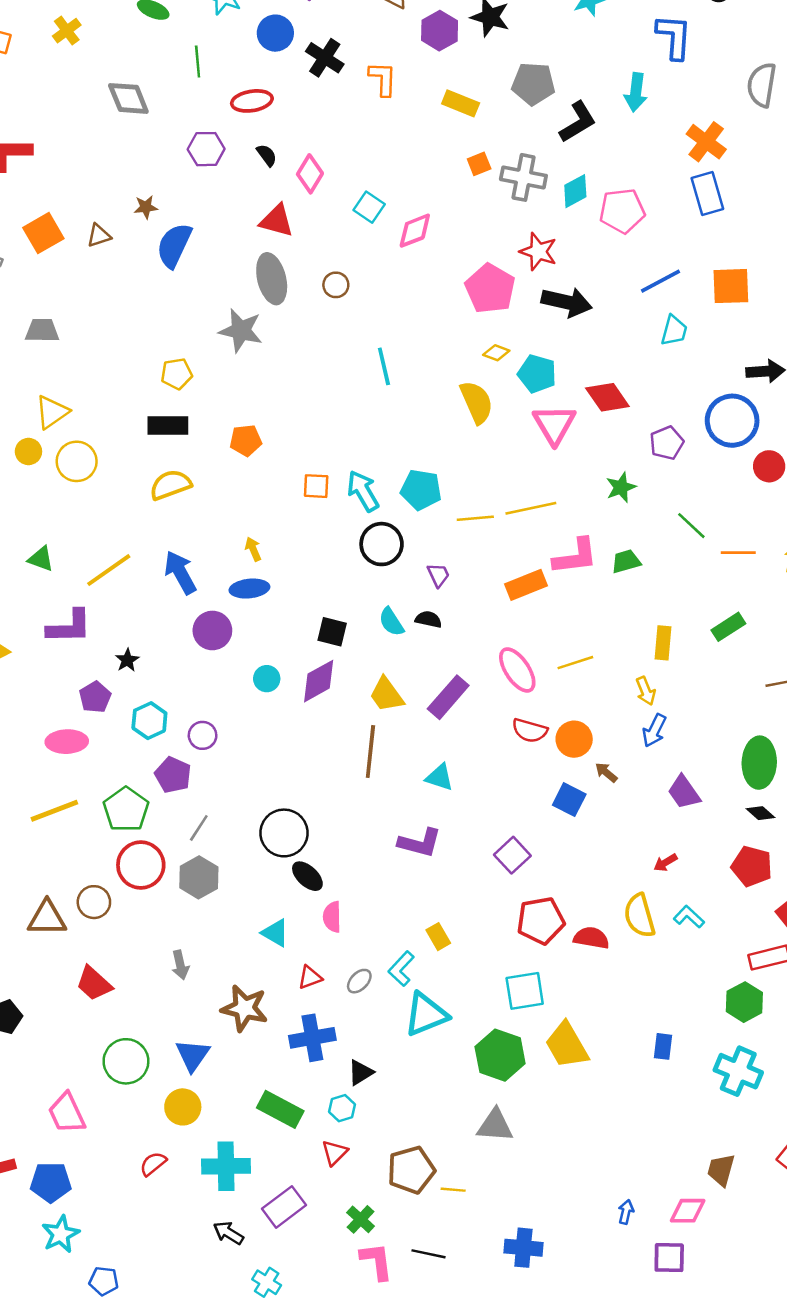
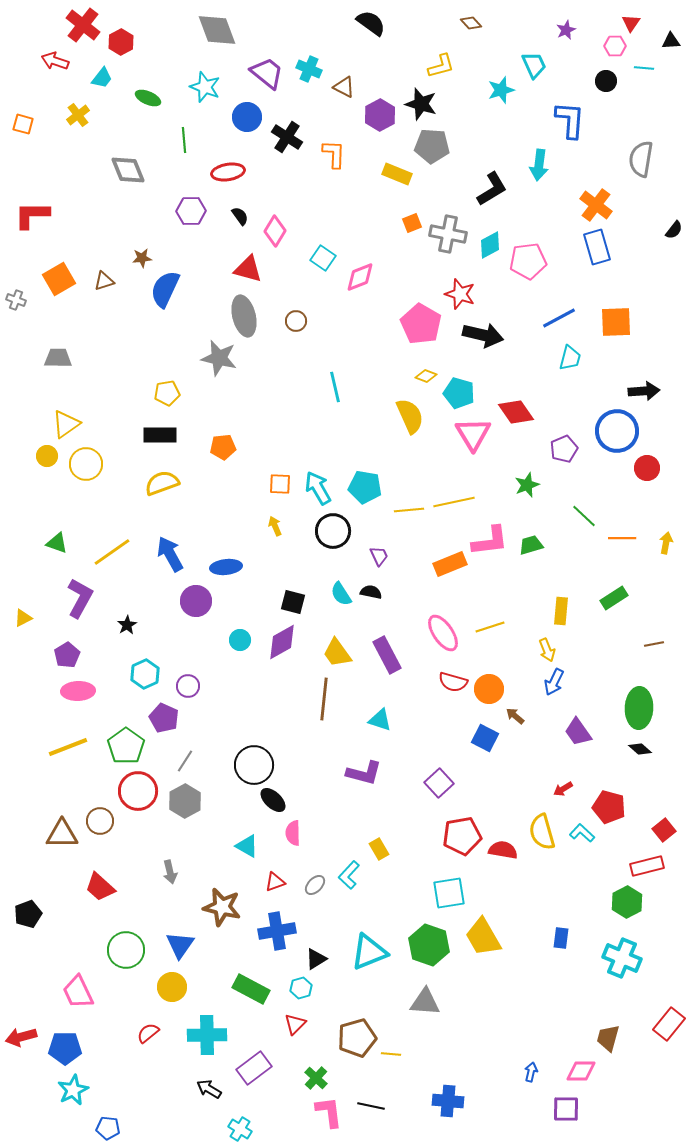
gray pentagon: (533, 84) -> (432, 146), moved
yellow arrow: (253, 549) -> (275, 526), moved
purple L-shape: (69, 627) -> (80, 598), turned -60
purple pentagon: (95, 697) -> (67, 655), moved
purple rectangle: (448, 697) -> (387, 655), turned -69
red pentagon: (752, 866) -> (609, 807), moved
cyan triangle: (426, 1014) -> (369, 952), moved

